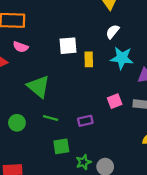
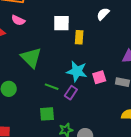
cyan star: (122, 58) -> (77, 71), moved
green line: (51, 118) -> (52, 87), moved
purple rectangle: (85, 121) -> (71, 93), turned -48

